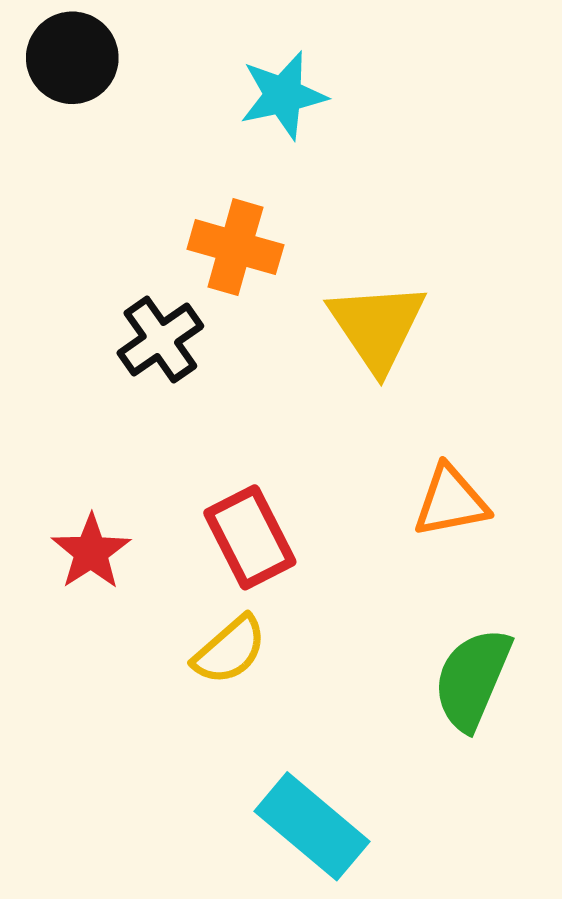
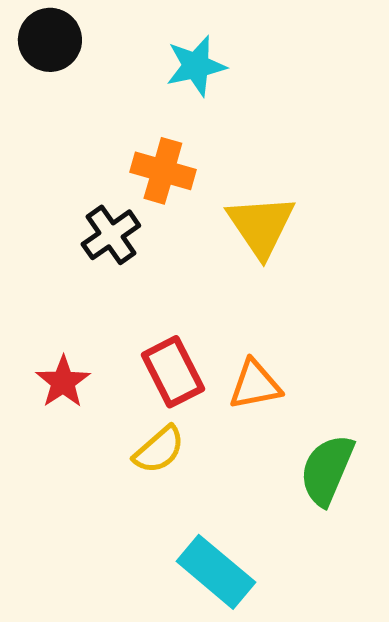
orange triangle: (451, 501) -> (255, 385), moved

